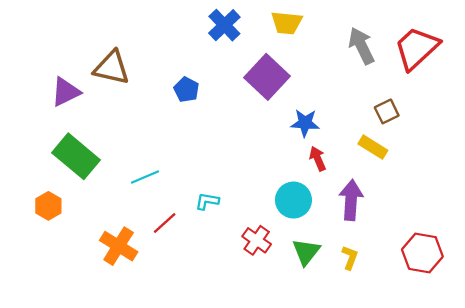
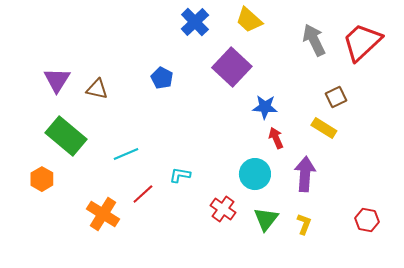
yellow trapezoid: (287, 23) -> (249, 20), turned 36
brown triangle: (112, 68) -> (97, 89), moved, size x0.7
purple triangle: (66, 92) -> (57, 80), turned -32
red hexagon: (422, 253) -> (367, 220), size x0.7

